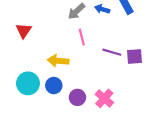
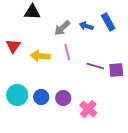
yellow arrow: (58, 61) -> (40, 56), moved
purple circle: (77, 97) -> (63, 98), moved

